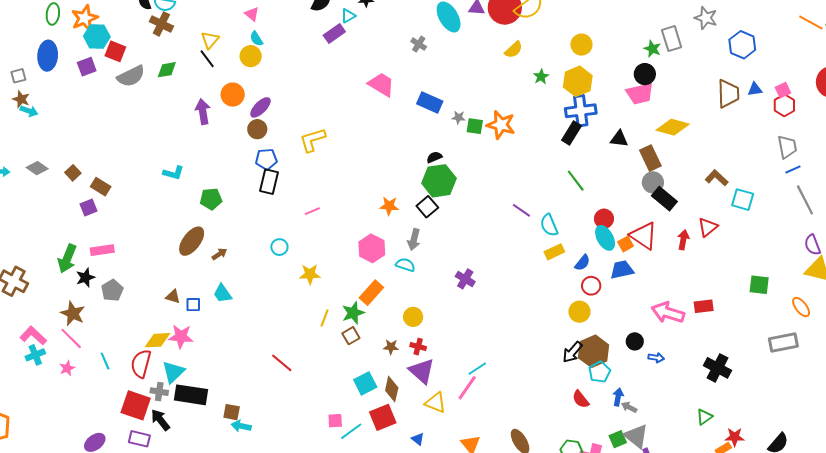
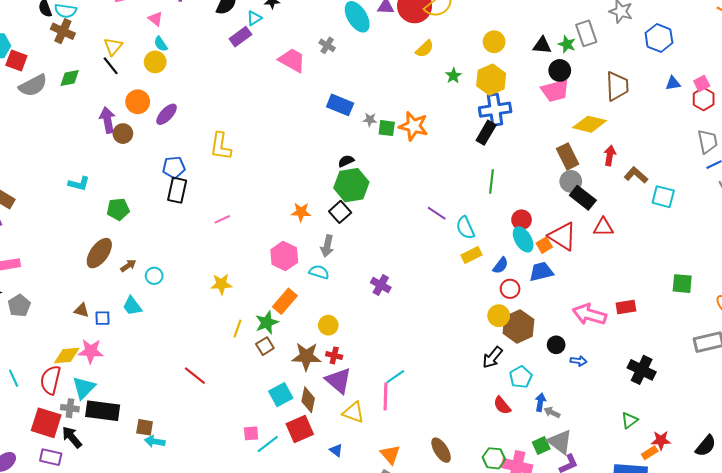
pink trapezoid: (381, 85) -> (292, 60), moved
brown trapezoid: (728, 94) -> (617, 86), moved
brown circle: (257, 129) -> (123, 134), moved
black triangle: (619, 139) -> (542, 45), moved
yellow L-shape: (312, 140) -> (221, 146), turned -64
green line: (576, 181) -> (492, 181), turned 45
red triangle: (708, 227) -> (603, 227), moved, turned 40
red arrow: (683, 240) -> (610, 156), moved
cyan circle: (279, 247) -> (154, 276), moved
brown star: (391, 347) -> (306, 356), size x1.8
brown hexagon: (594, 351) -> (518, 326), moved
pink line: (467, 388) -> (386, 396), turned -32

